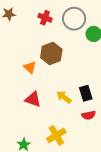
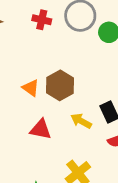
brown hexagon: (51, 54) -> (60, 85), moved

